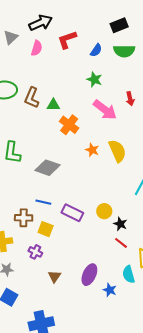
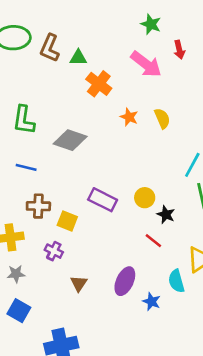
green star: (94, 80) -> (151, 24), moved
yellow semicircle: (117, 151) -> (162, 118), size x0.7
blue line: (43, 202) -> (26, 167), moved
red line: (121, 243) -> (153, 241), moved

